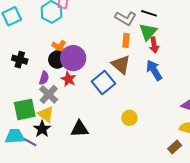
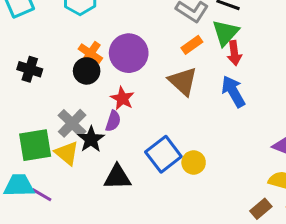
orange rectangle: (126, 40) -> (192, 45), turned 48
purple circle: (73, 58) -> (129, 53), moved
purple semicircle: (44, 78) -> (113, 121), moved
red star: (68, 79) -> (122, 98), moved
blue square: (103, 83) -> (163, 154), moved
black star: (42, 129) -> (91, 139), moved

